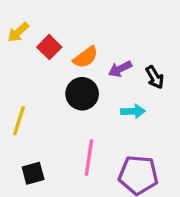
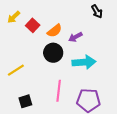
black arrow: (155, 77) -> (97, 11), moved
cyan arrow: (133, 111) -> (84, 62), size x1.6
yellow line: (19, 121) -> (16, 70), turned 42

